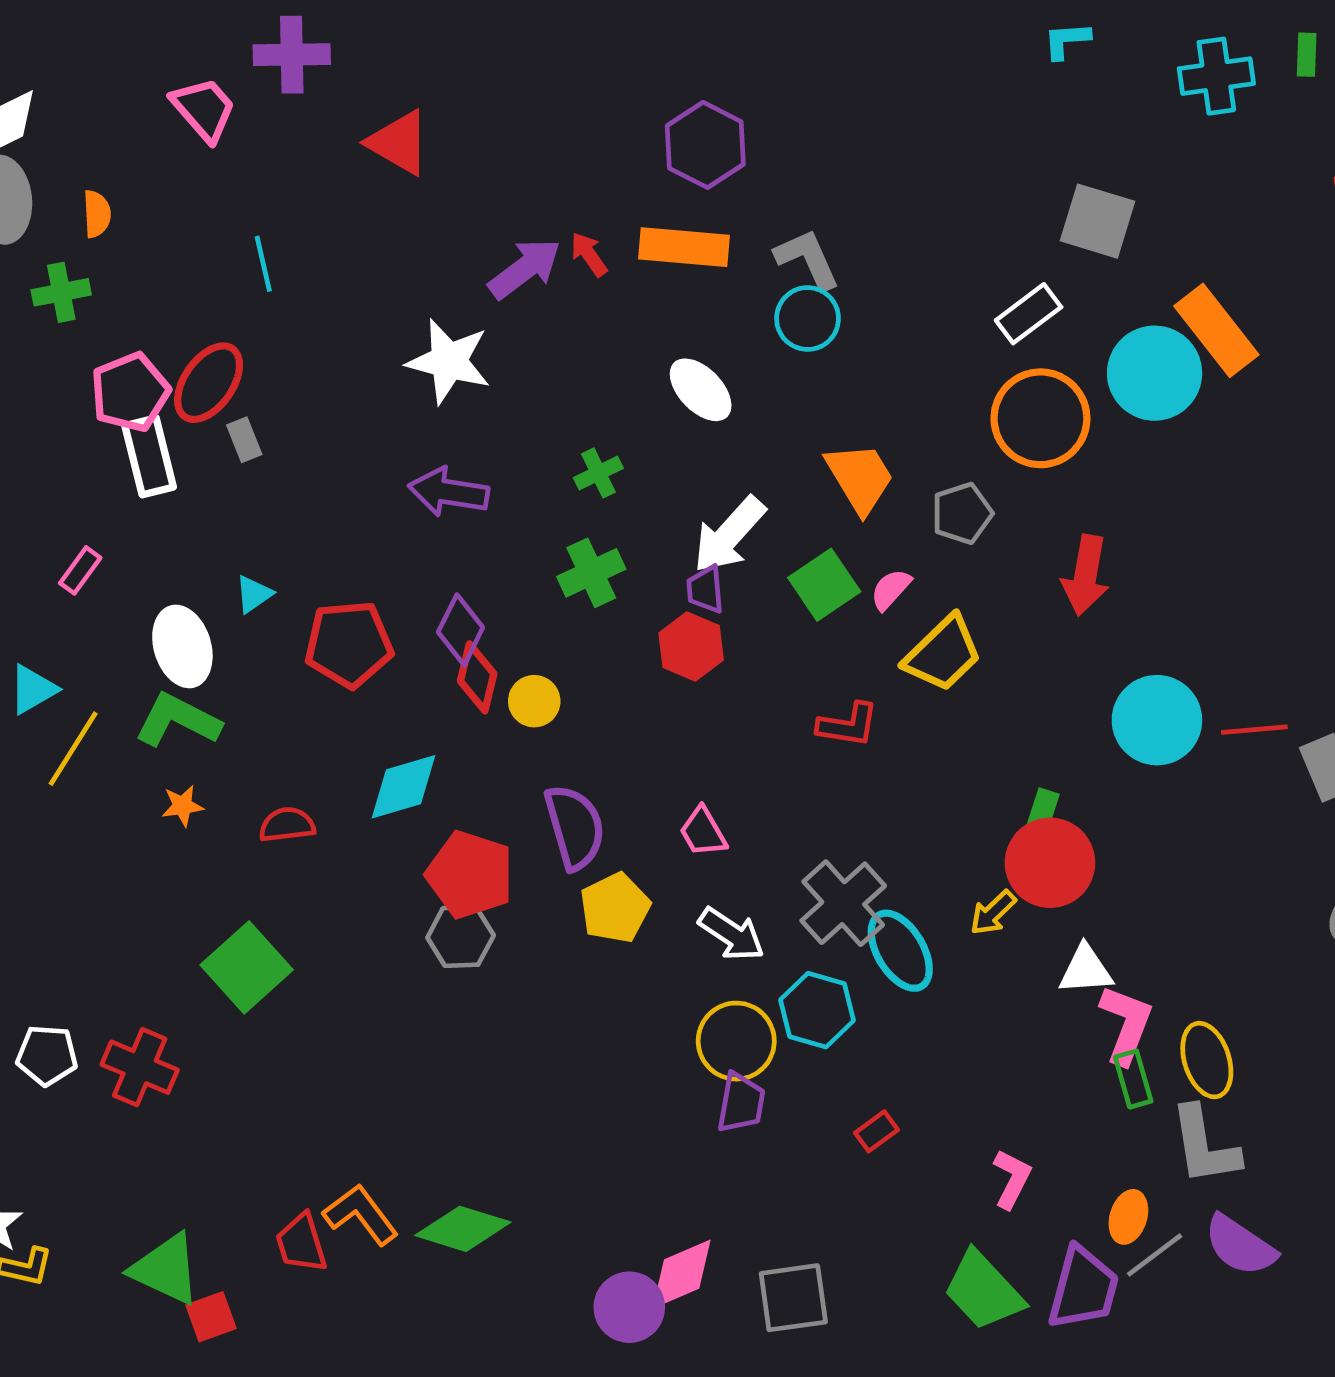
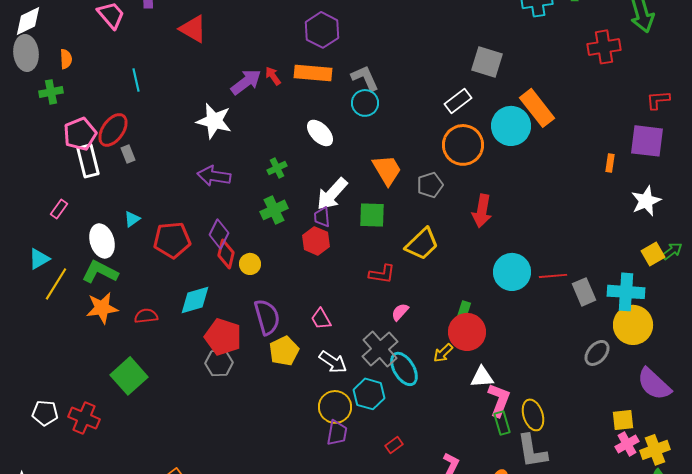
green square: (824, 585) -> (372, 215), turned 36
pink semicircle: (891, 589) -> (400, 312), moved
orange star: (182, 806) -> (102, 308), size x1.8

